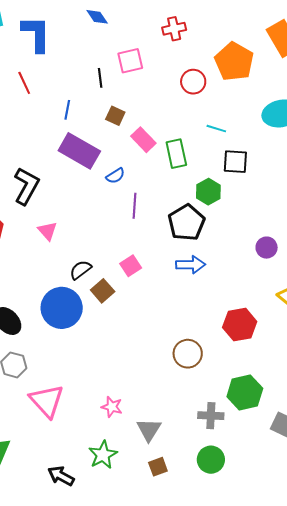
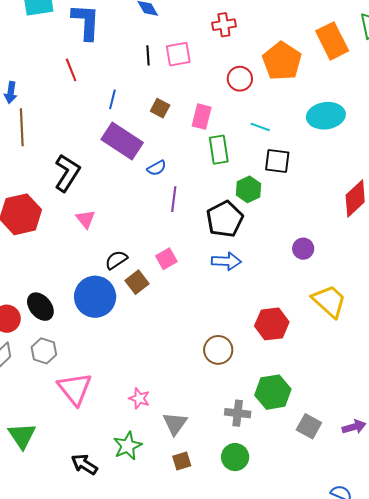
black line: (100, 78) -> (148, 55), moved
pink rectangle: (143, 140) -> (202, 117), moved, turned 55

